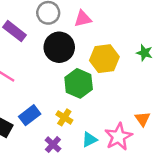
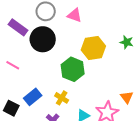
pink triangle: (83, 19) -> (75, 15), turned 35
black circle: (59, 47) -> (43, 39), moved

